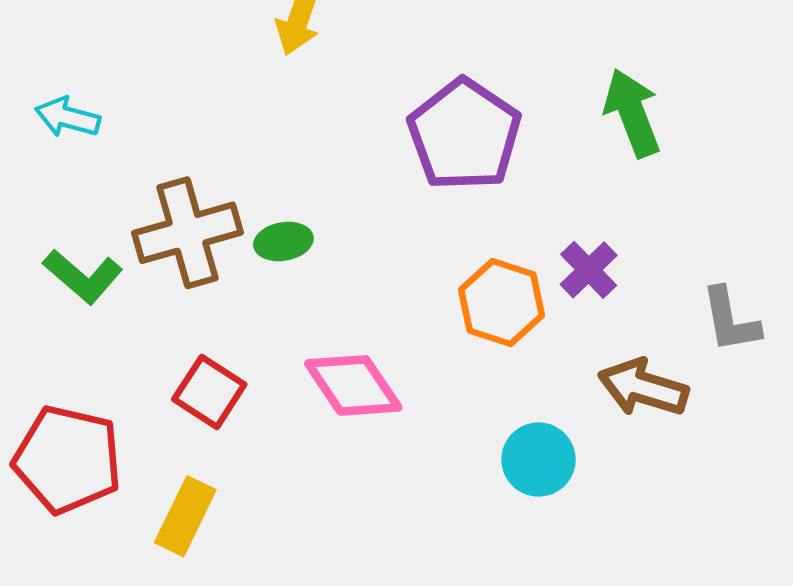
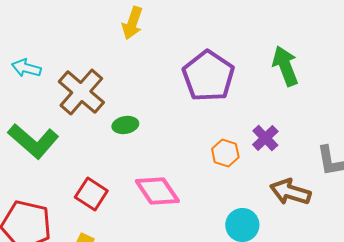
brown cross: (188, 233) -> (81, 92), moved, turned -33
green L-shape: (83, 276) -> (33, 141), size x1.4
orange hexagon: (501, 303) -> (225, 153), size x0.7

